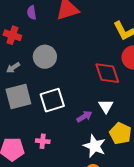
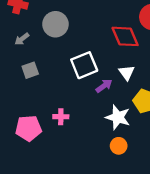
gray square: (18, 97) -> (30, 70), size x0.6
white square: (52, 100) -> (84, 65), moved

